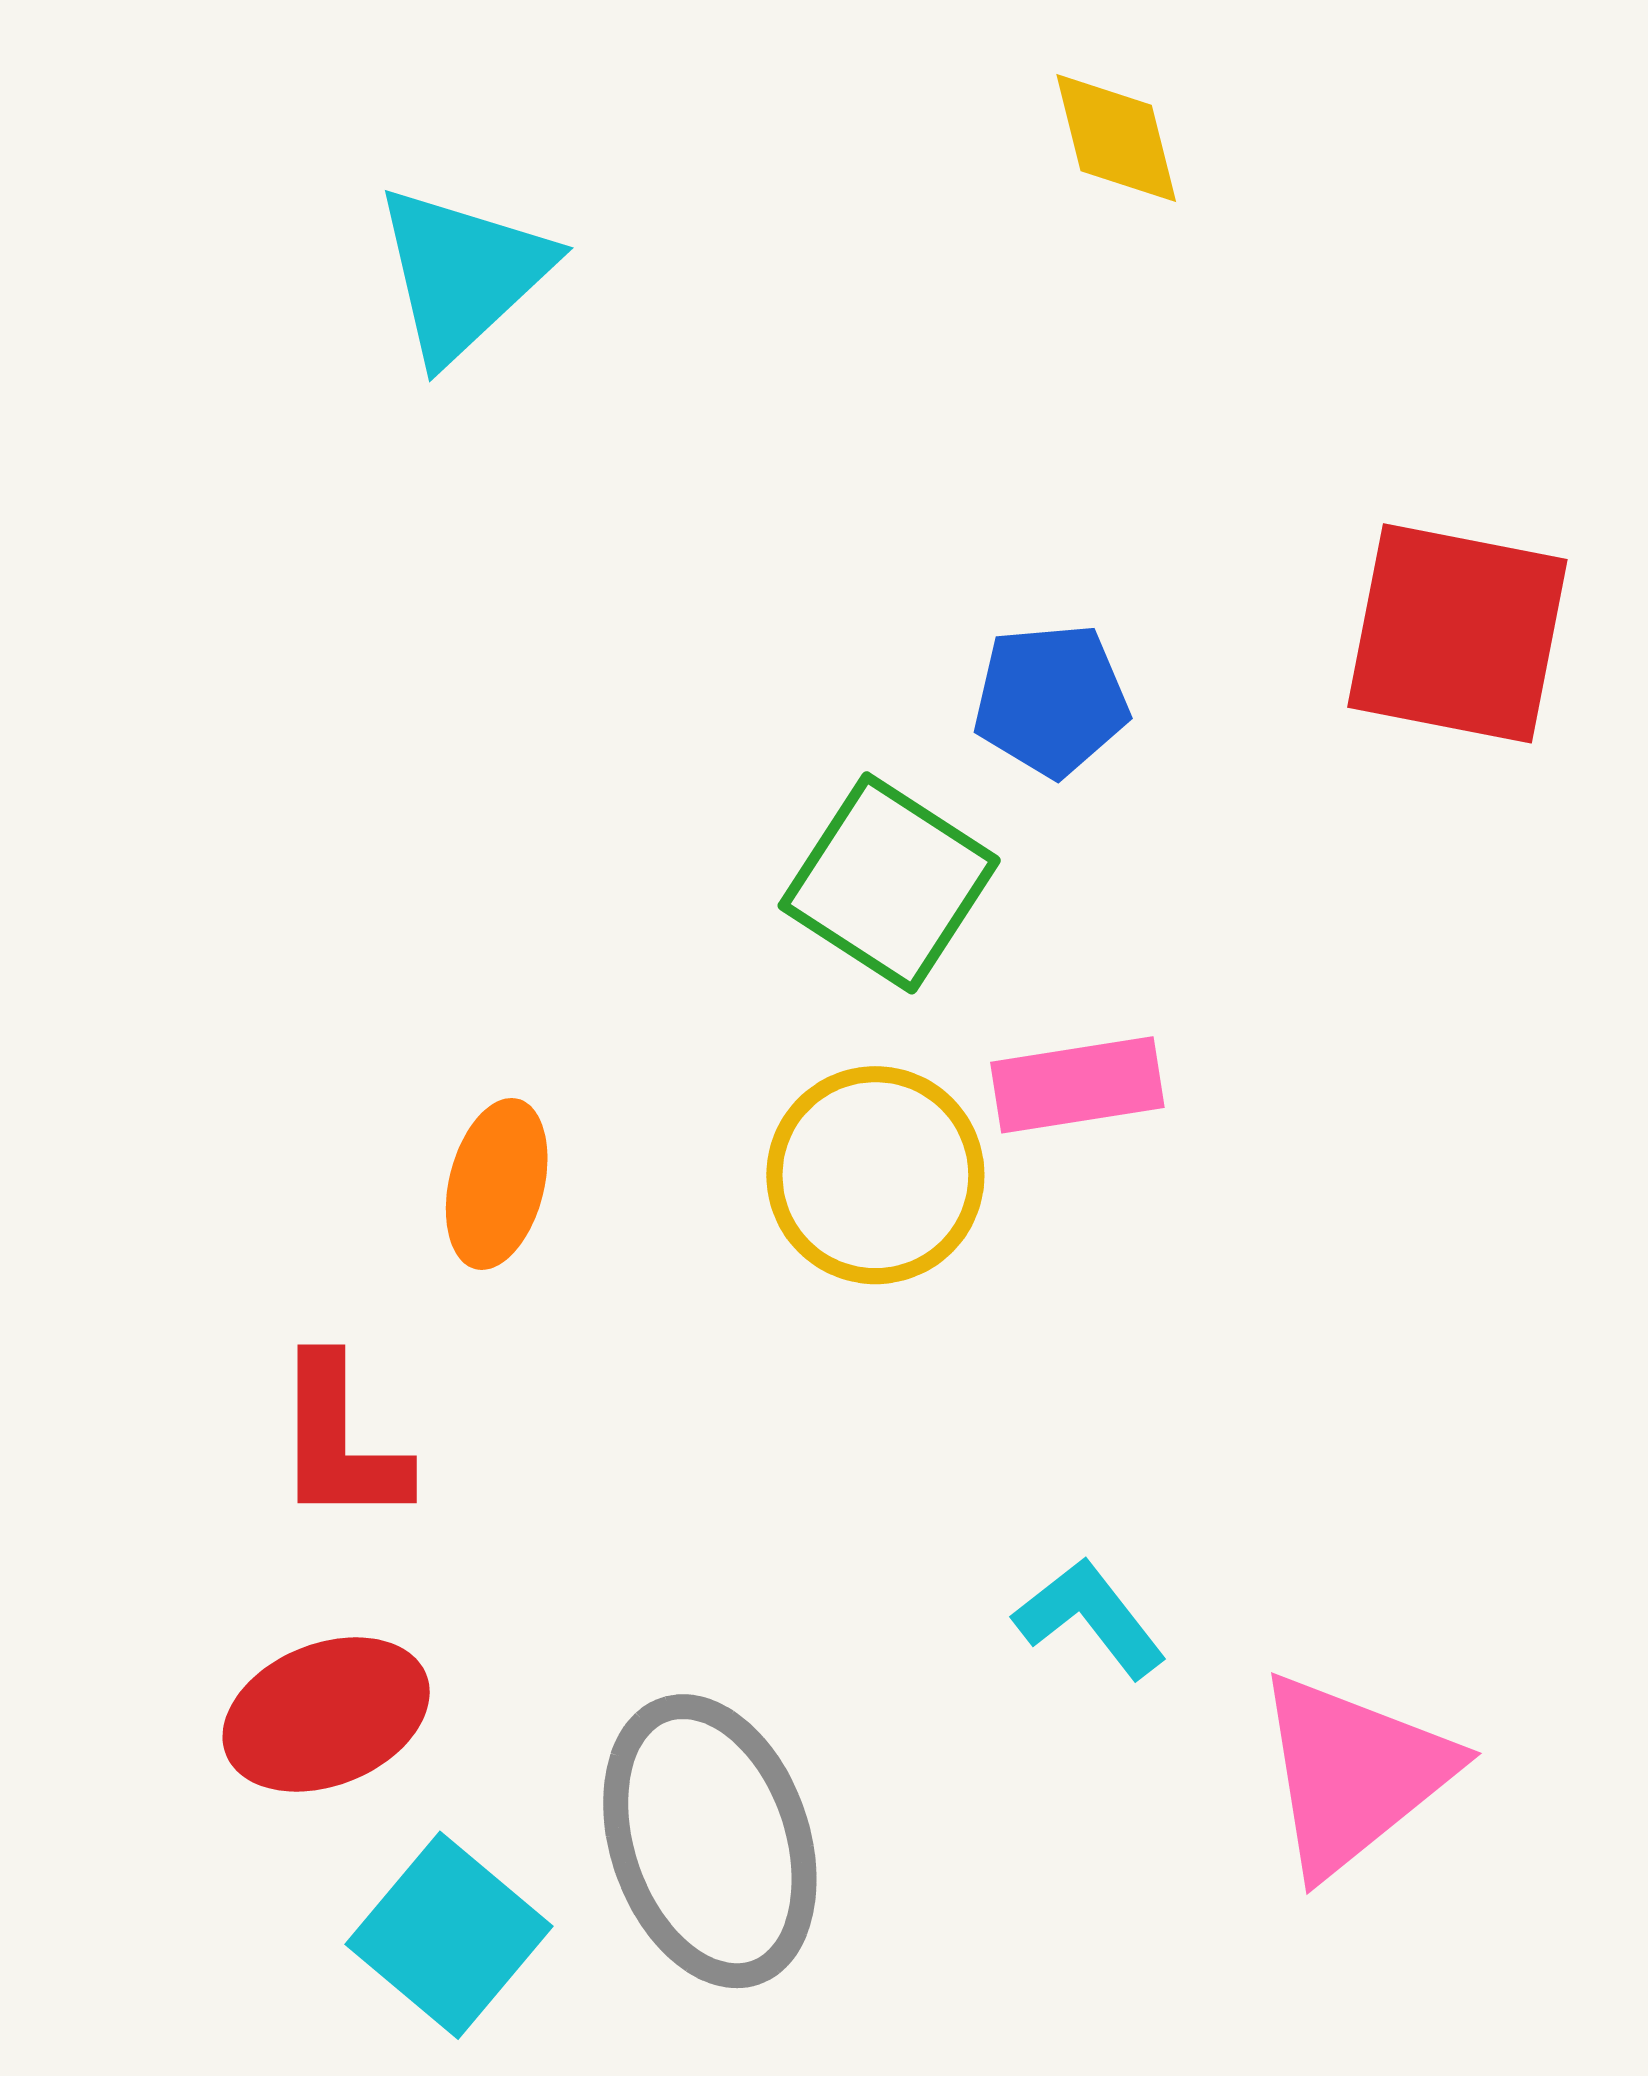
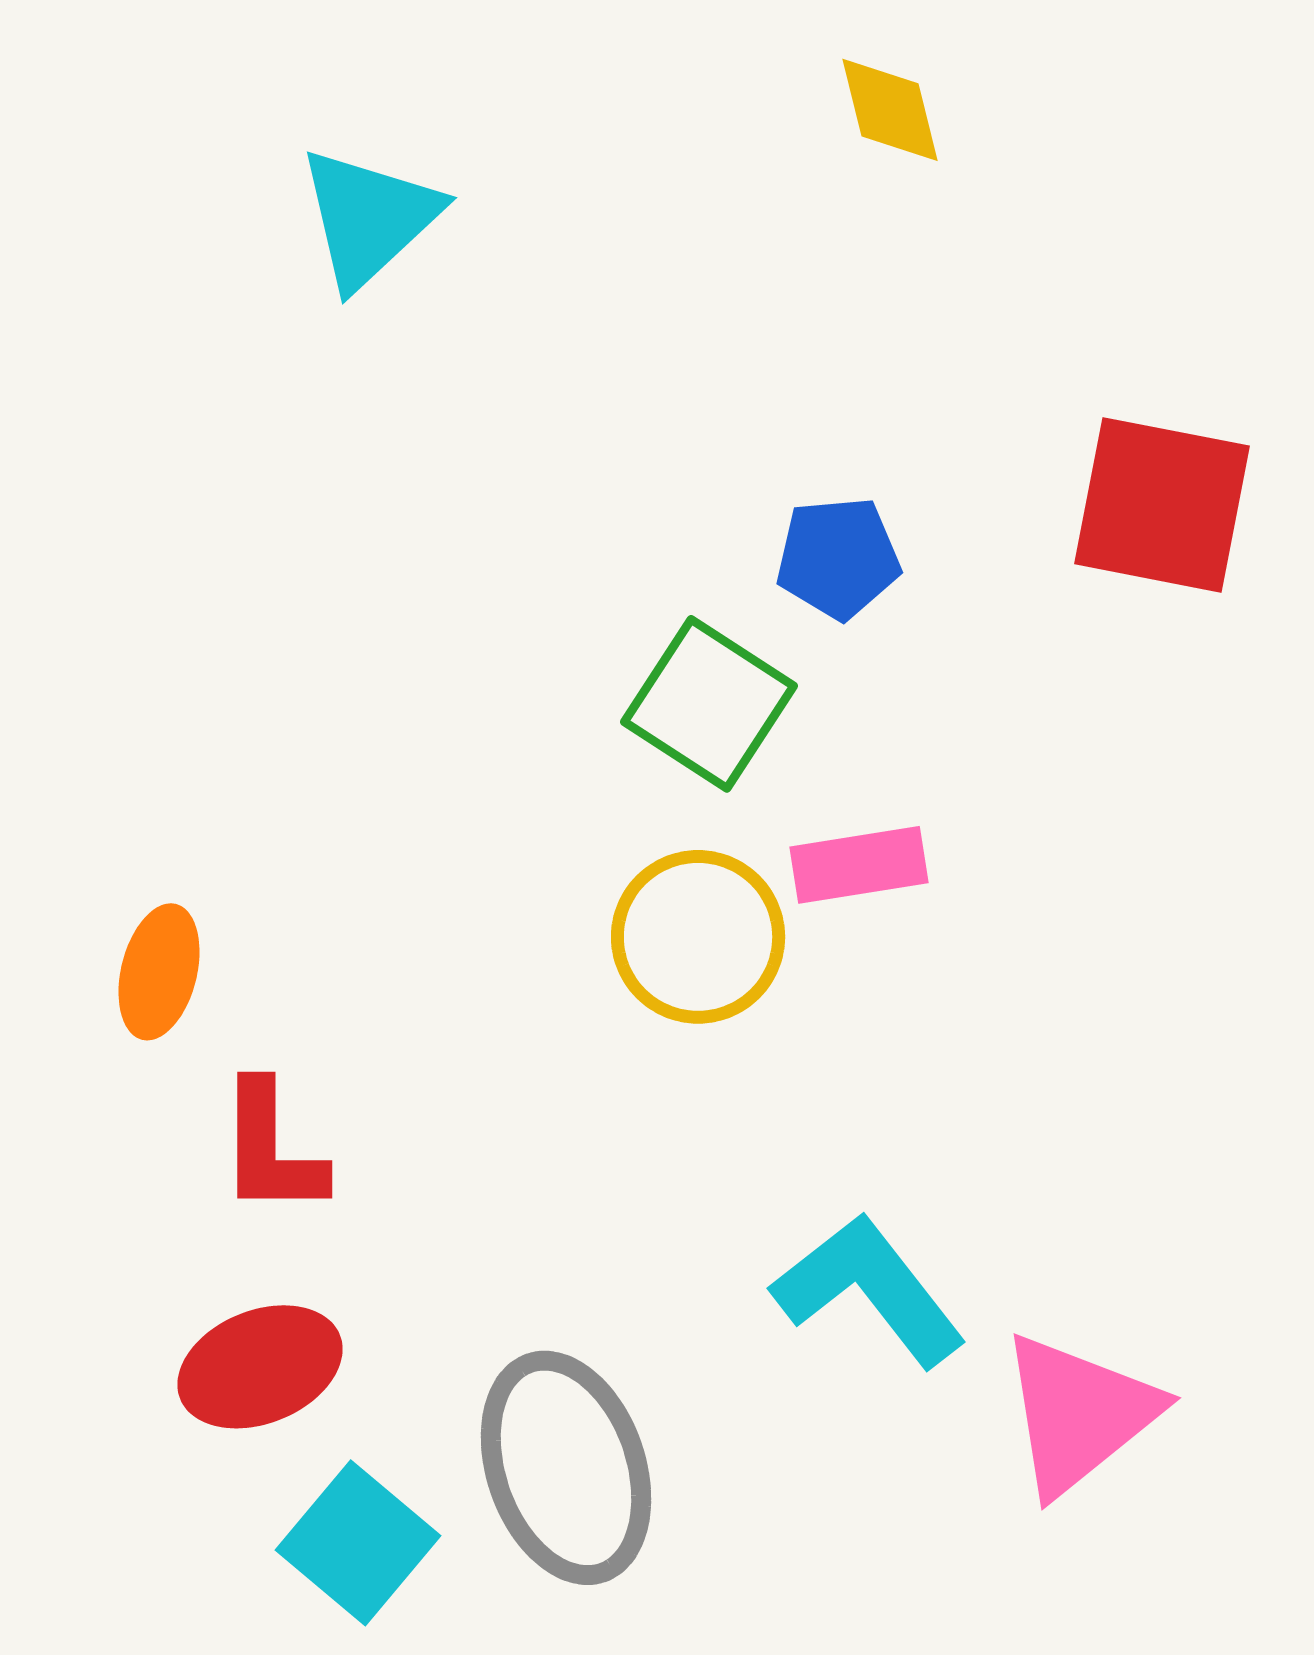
orange ellipse: (497, 1184) -> (159, 972), moved
cyan L-shape: (1090, 1618) -> (869, 1290), size x1.6

